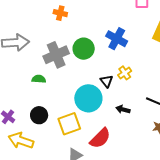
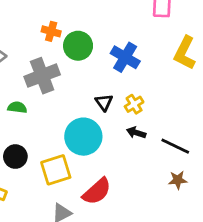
orange cross: (60, 13) -> (51, 31), moved
green circle: (84, 49) -> (78, 46), moved
black triangle: (107, 81) -> (104, 102), moved
black arrow: (123, 109) -> (136, 133), moved

